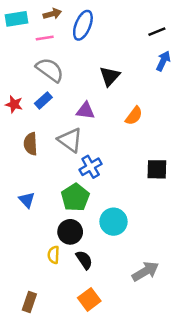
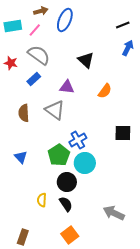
cyan rectangle: (17, 19) -> (13, 26), moved
pink line: (45, 38) -> (35, 30), turned -40
black triangle: (110, 76) -> (86, 60), turned -30
red star: (14, 104) -> (11, 63), moved
blue cross: (91, 167) -> (78, 140), moved
cyan circle: (114, 222) -> (85, 163), moved
black circle: (70, 232) -> (67, 182), moved
gray arrow: (145, 271) -> (114, 213), turned -125

